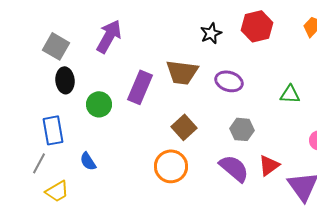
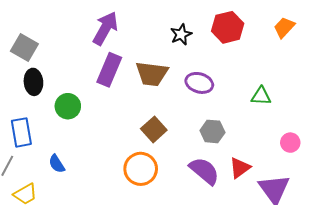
purple arrow: (109, 36) -> (105, 28), moved
purple rectangle: (140, 87) -> (109, 70), moved

